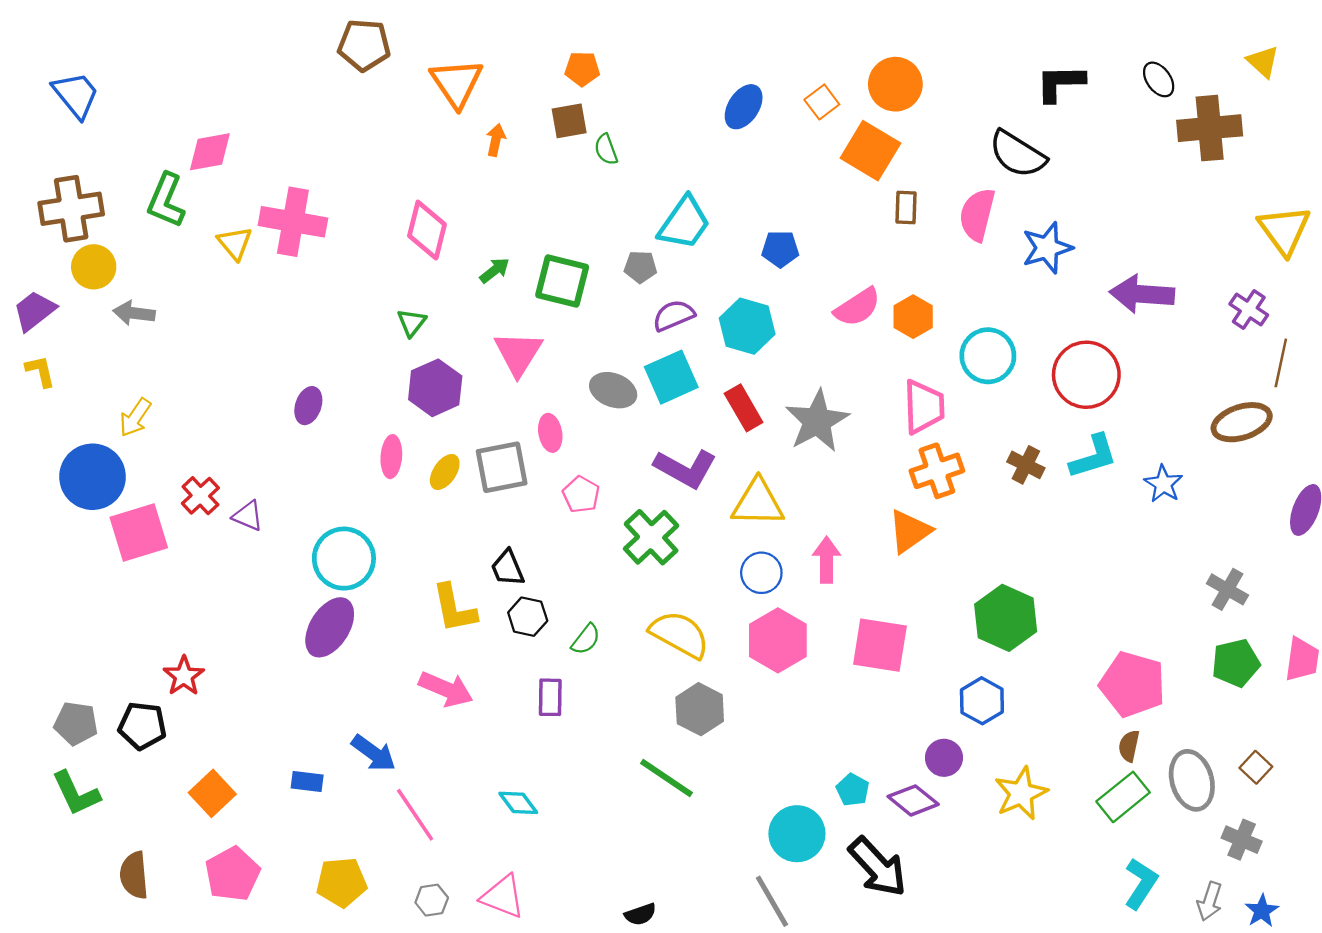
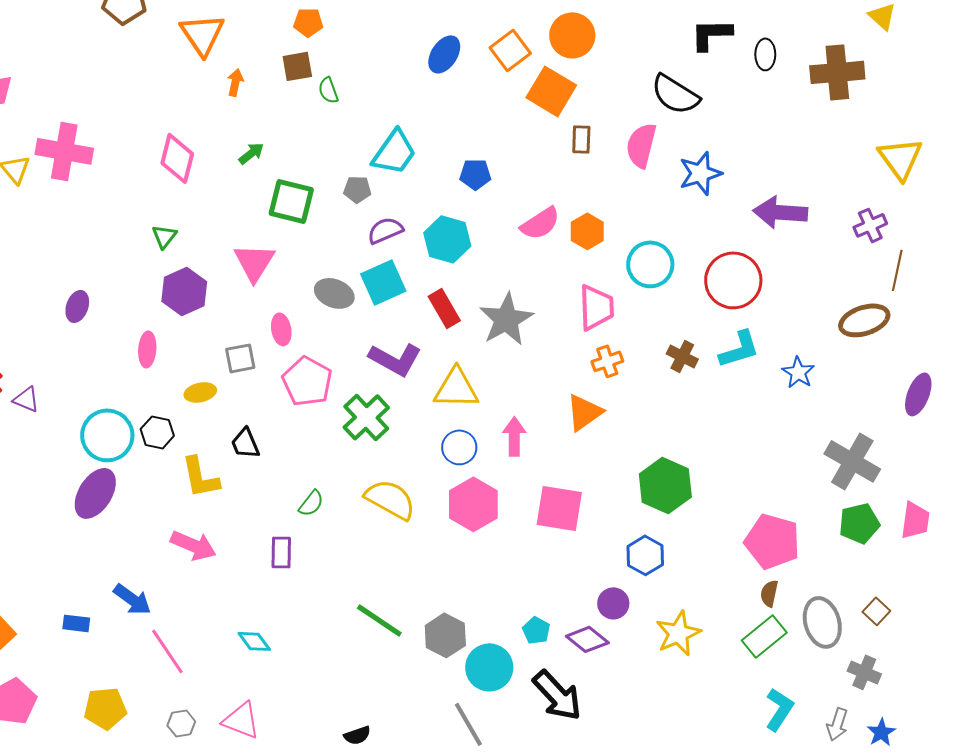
black ellipse: (1159, 79) -> (765, 54), moved, turned 36
orange square: (822, 102) -> (510, 50), size x1.4
green arrow: (495, 270) -> (251, 153), moved
purple cross: (1249, 310) -> (870, 225), turned 32
gray square: (502, 467) -> (240, 358), size x0.7
orange cross: (937, 471) -> (607, 361), size x0.7
yellow ellipse: (445, 472) -> (200, 392), moved, turned 44
pink pentagon: (581, 495) -> (307, 381), size x1.6
gray cross: (1227, 589) -> (852, 461), size x1.6
black hexagon: (528, 617) -> (157, 432), moved
gray hexagon: (700, 709) -> (445, 635), moved

